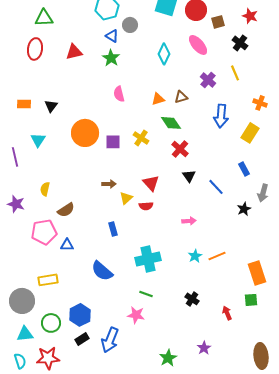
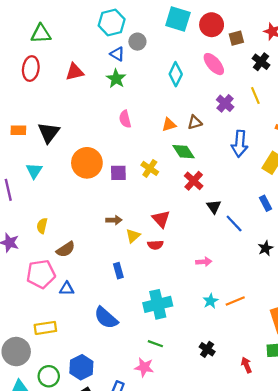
black triangle: (51, 106) -> (49, 133), size x1.5
black triangle: (189, 176) -> (214, 207), moved

